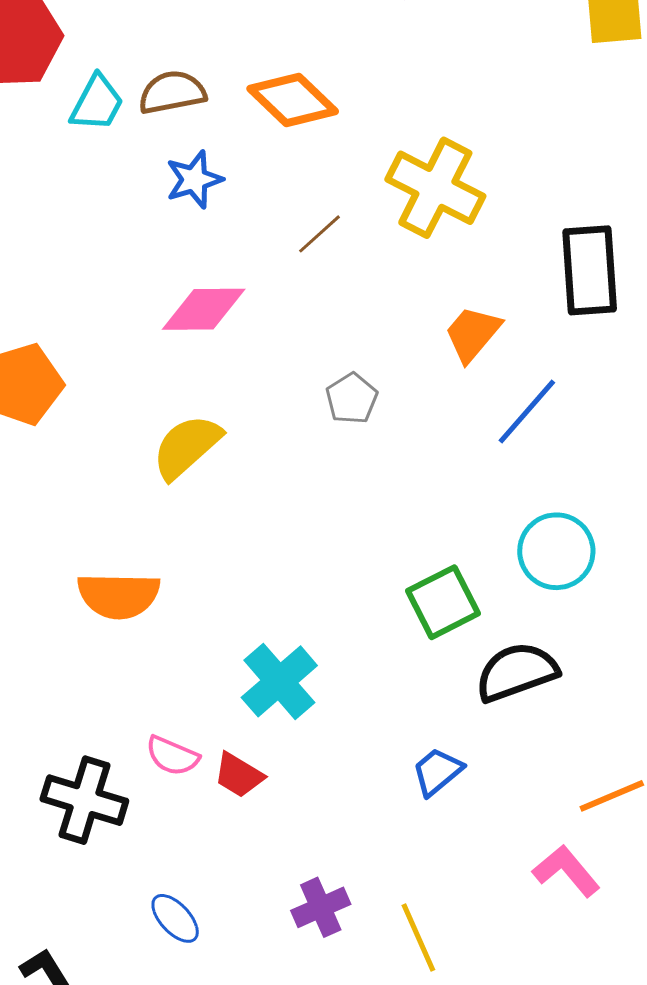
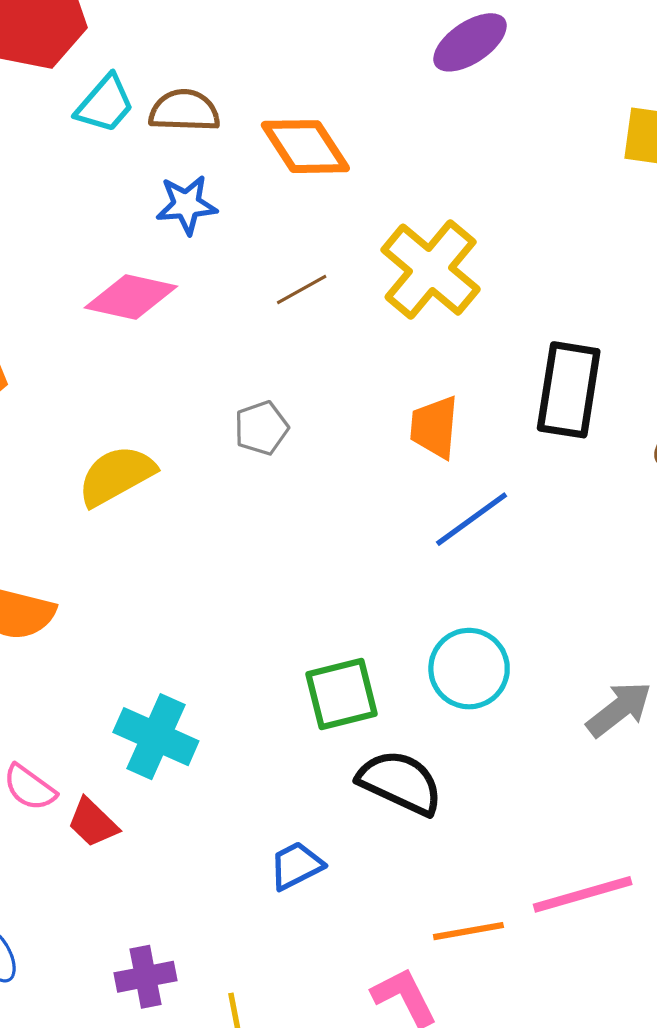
pink diamond: (204, 309) -> (131, 297), moved
orange trapezoid: (473, 334) -> (434, 427), turned -48
gray pentagon: (352, 398) -> (261, 428), moved
black semicircle: (517, 672) -> (400, 782), turned 32
cyan cross: (279, 681) -> (156, 737), turned -38

